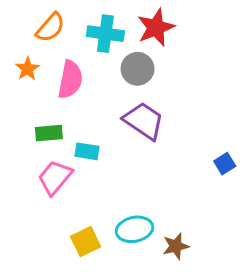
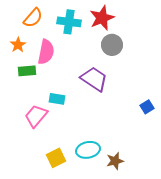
gray circle: (138, 69) -> (112, 45), moved
green rectangle: (49, 133) -> (27, 71), moved

